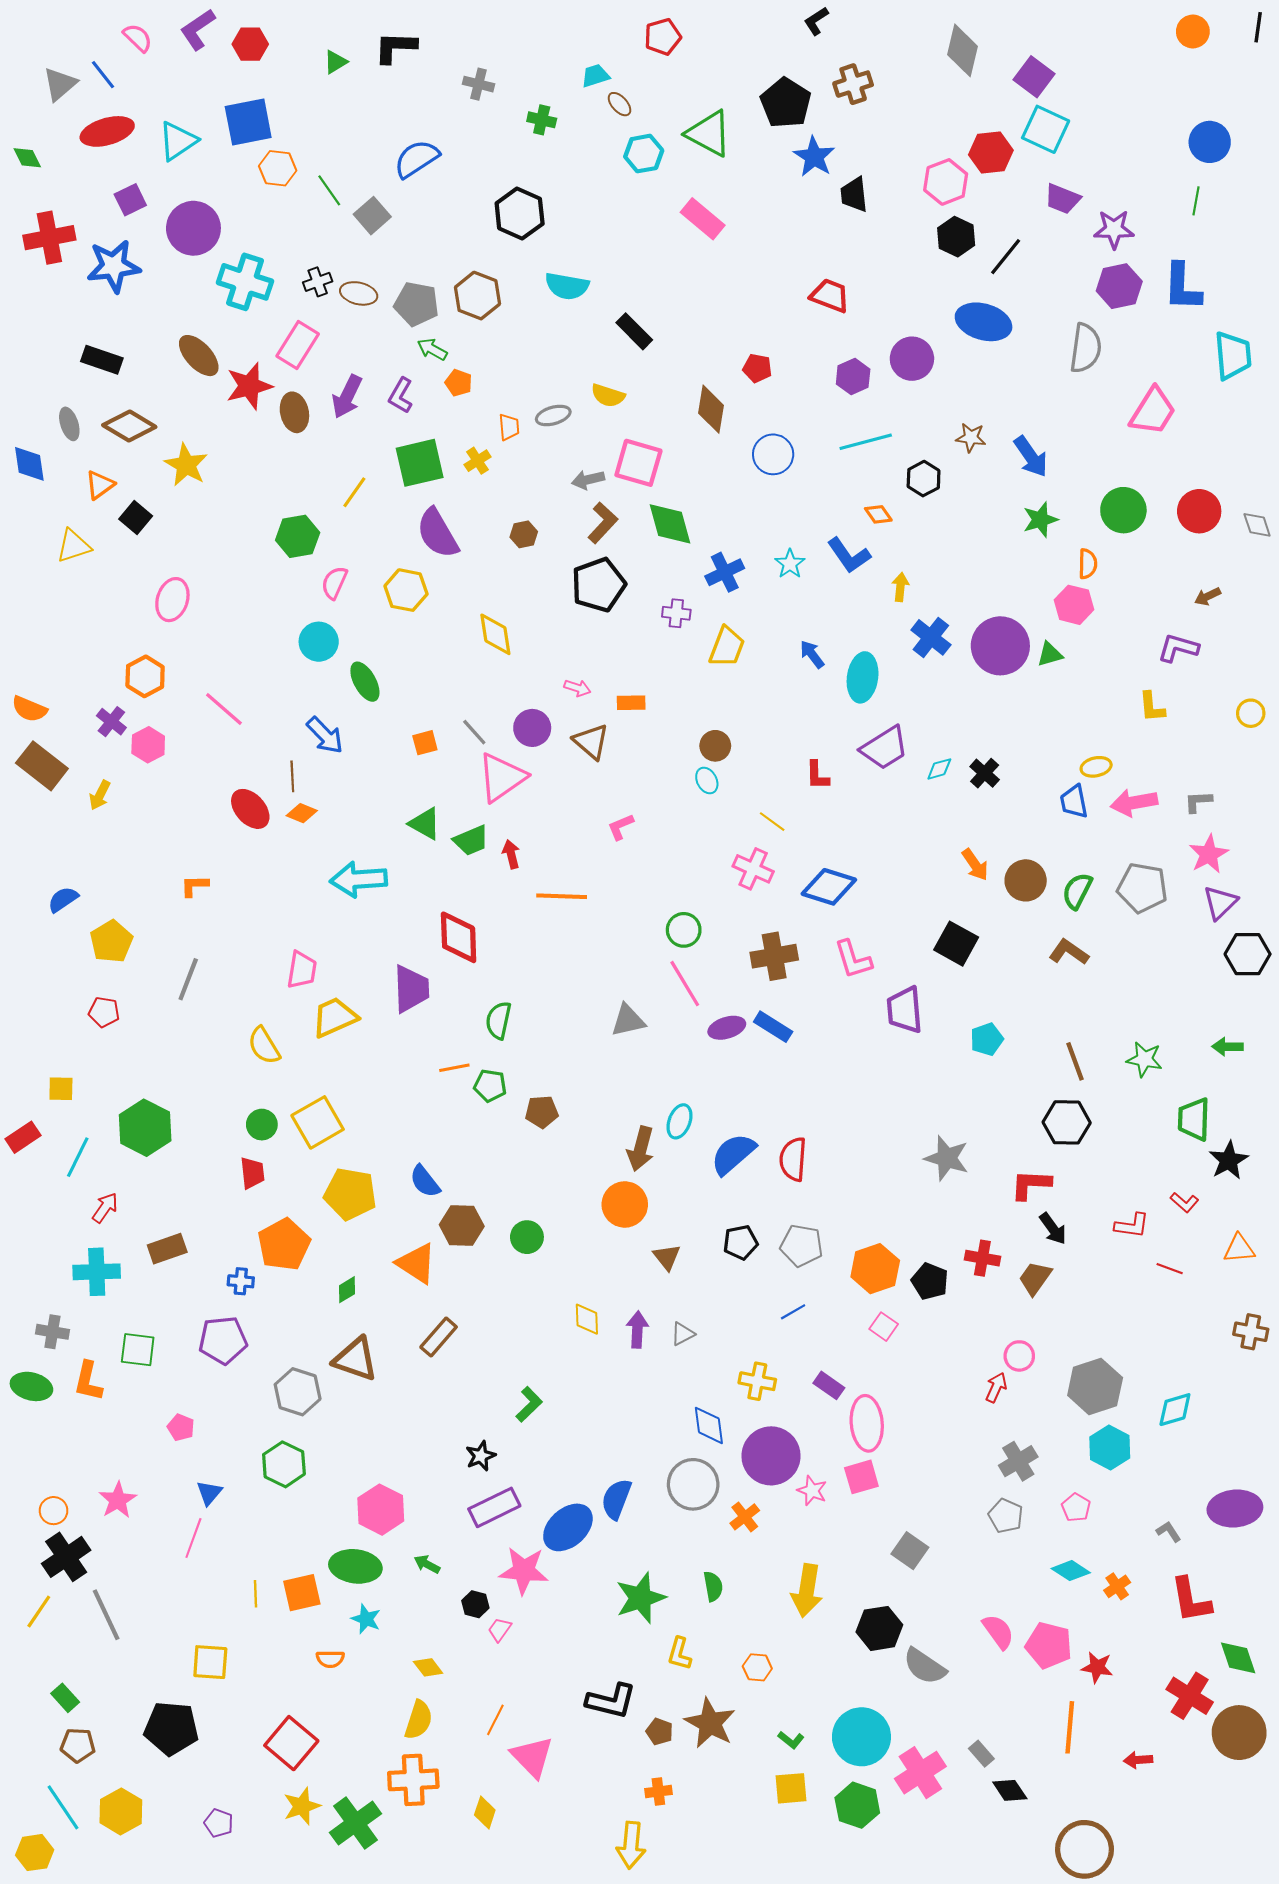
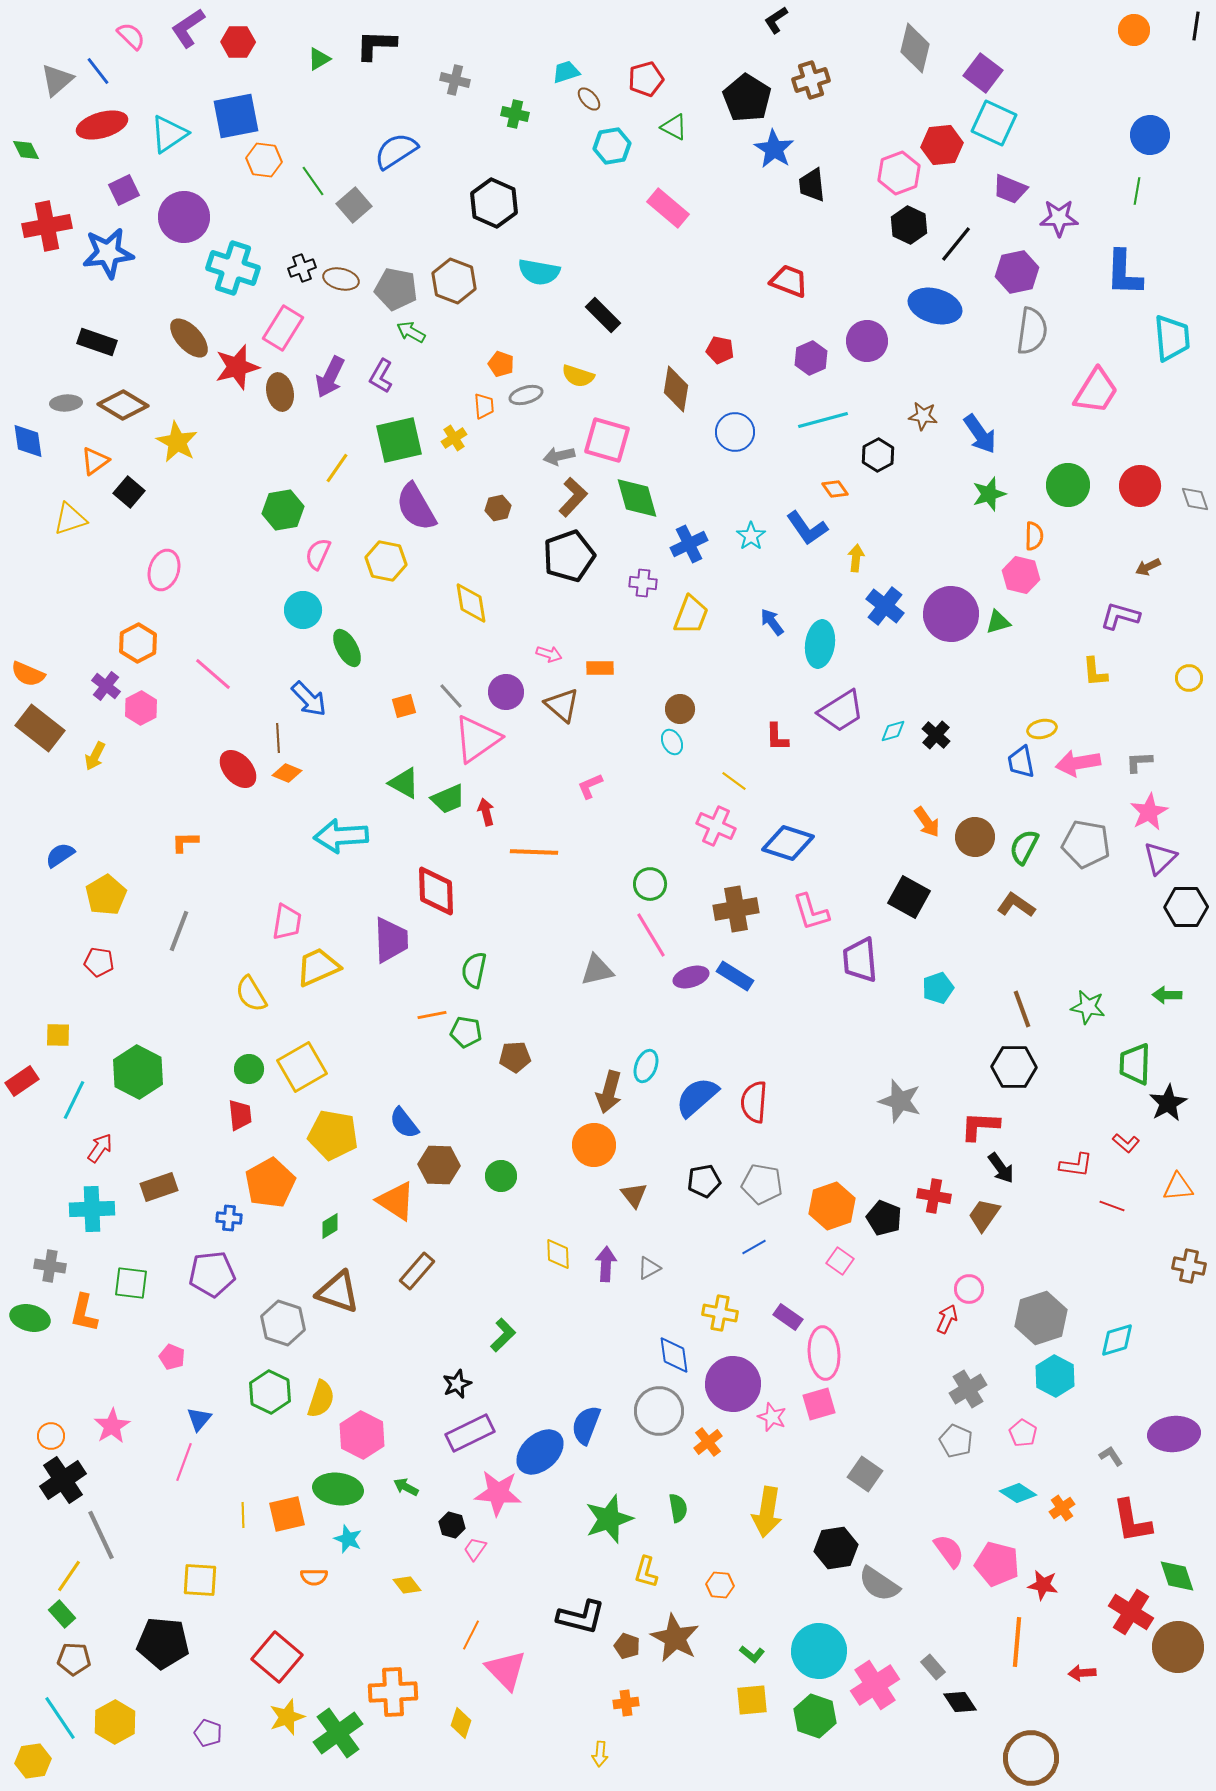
red pentagon: (663, 37) -> (646, 79), moved
green triangle: (709, 134) -> (674, 127), size x0.6
purple hexagon: (1119, 286) -> (1017, 272), moved
orange pentagon: (459, 383) -> (501, 364), moved
gray ellipse: (69, 424) -> (66, 403), turned -76
yellow line: (39, 1612) -> (69, 1576), moved
yellow semicircle: (419, 1720) -> (321, 1399), moved
yellow arrow: (631, 1845) -> (600, 1754), size x0.6

